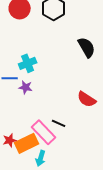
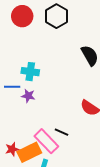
cyan cross: (28, 63) -> (30, 72), turned 30

